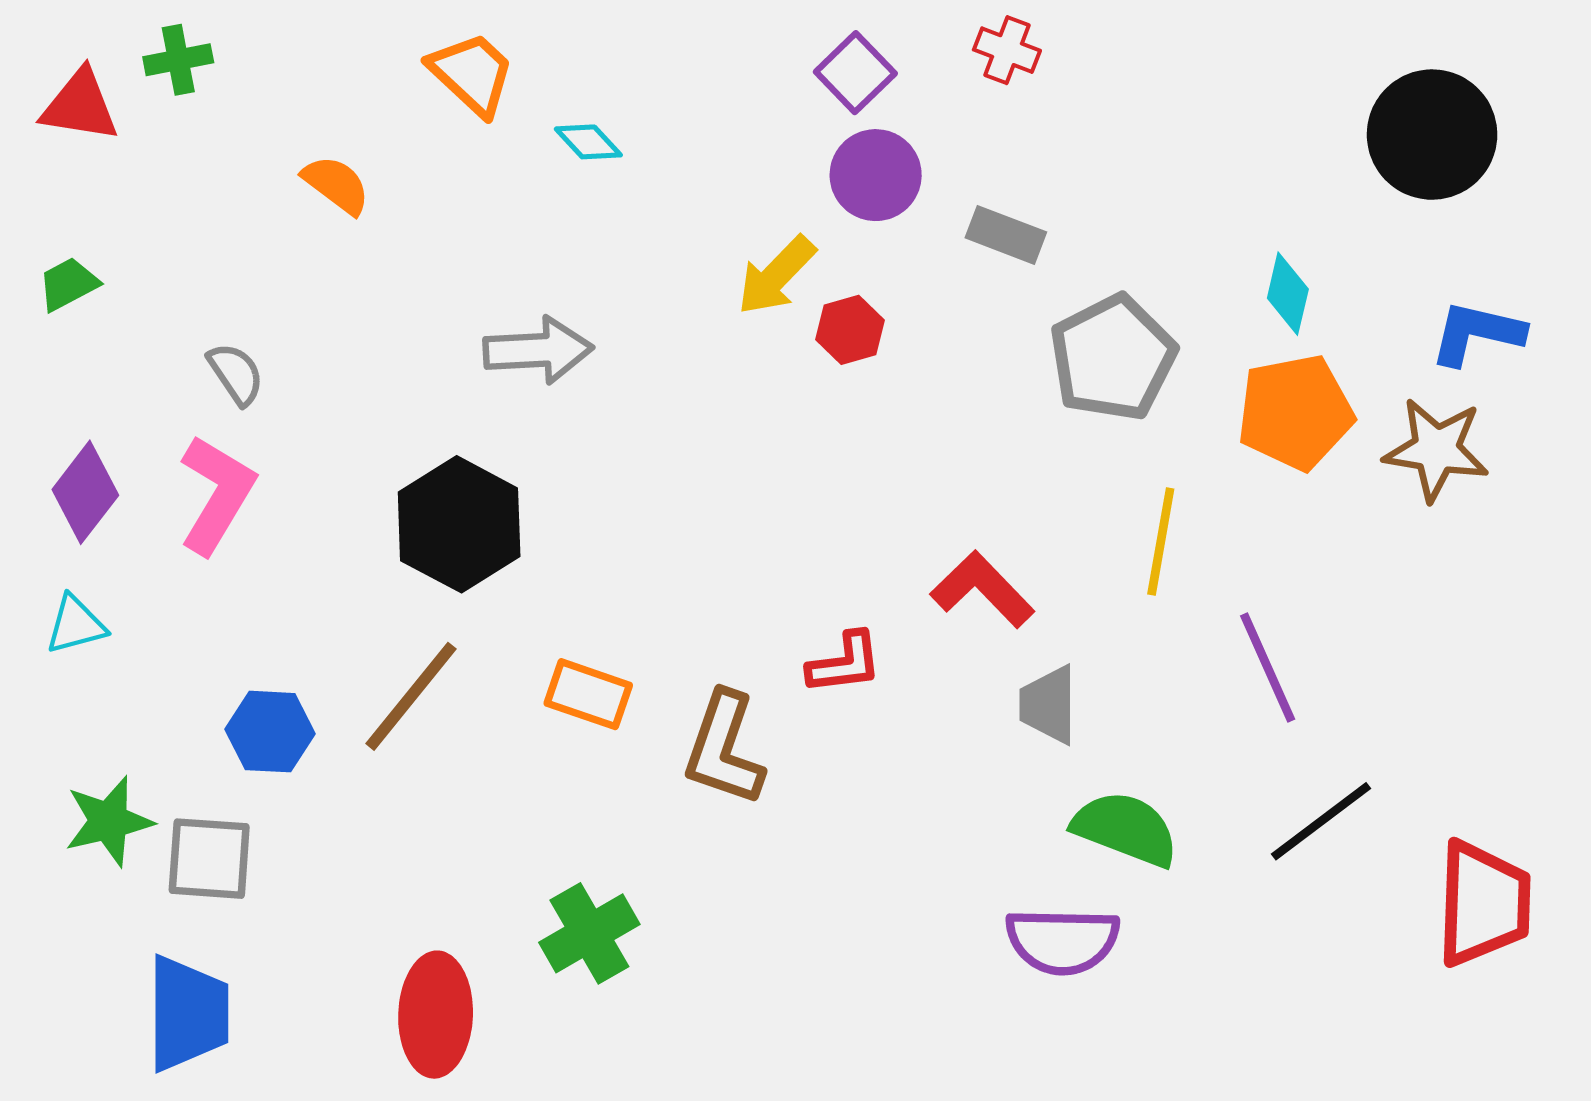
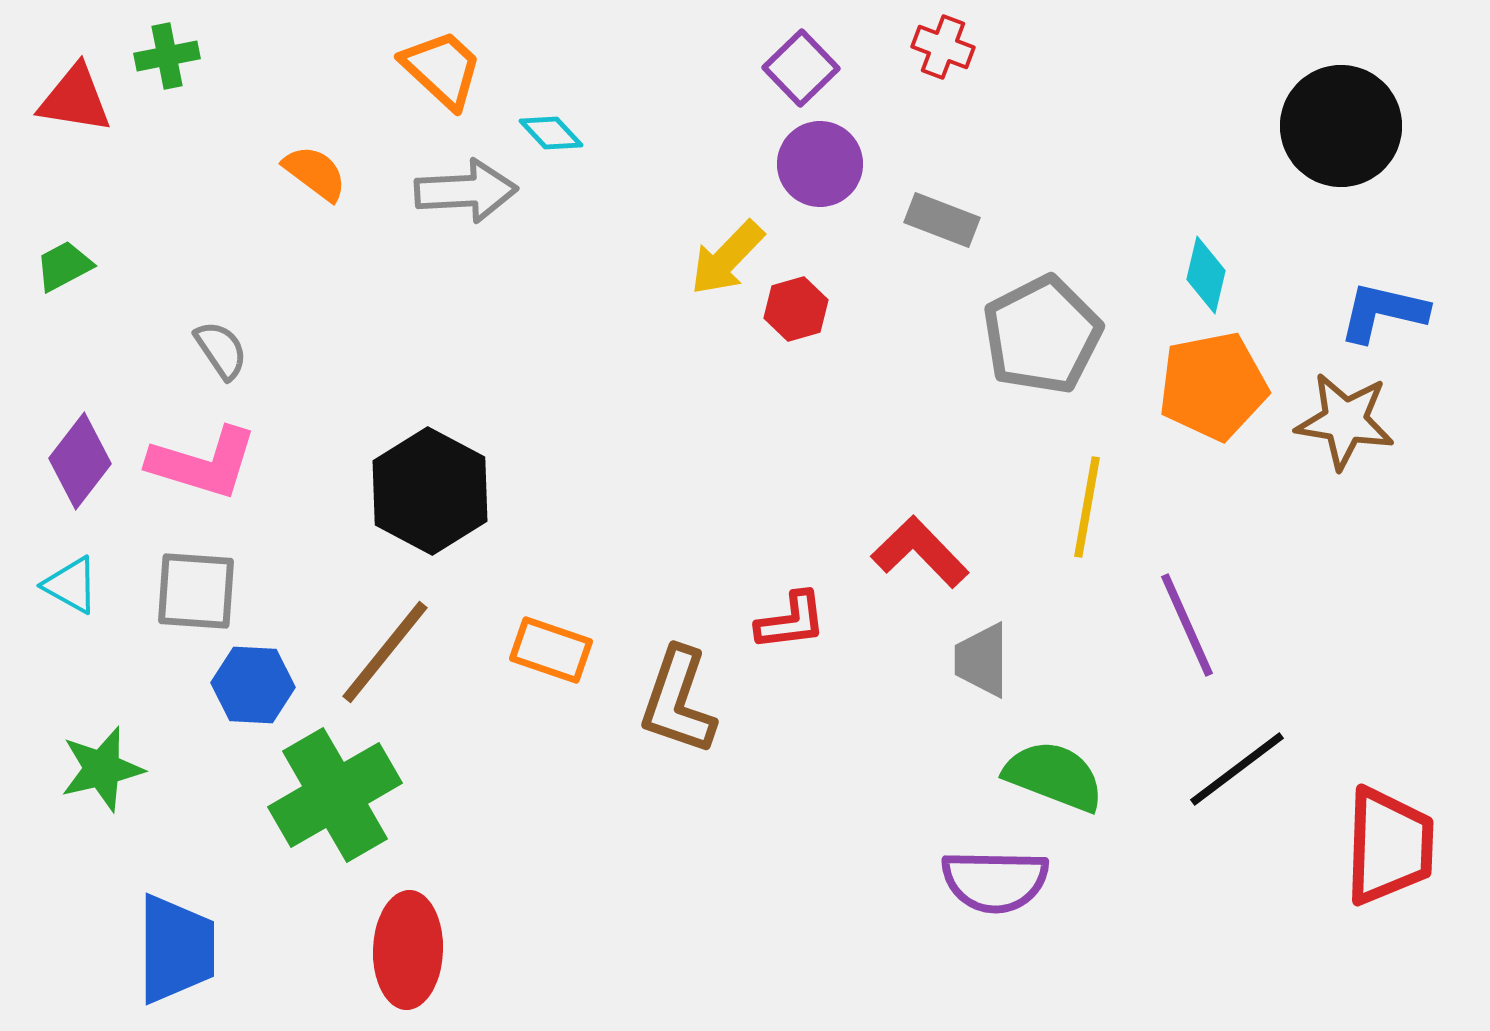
gray arrow: (538, 350) -> (466, 191), moved
pink L-shape: (217, 494) -> (203, 463), turned 76
cyan triangle: (76, 625) -> (71, 585), turned 44
gray square: (209, 859) -> (196, 591), moved
green cross: (589, 933) -> (335, 795), moved, size x1.4

